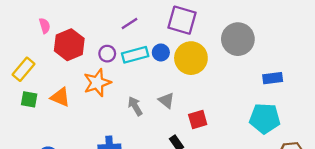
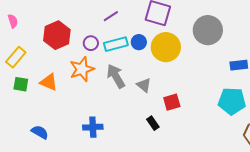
pink semicircle: (45, 26) -> (13, 21), moved
gray arrow: (135, 106) -> (116, 76), moved, size x1.4

